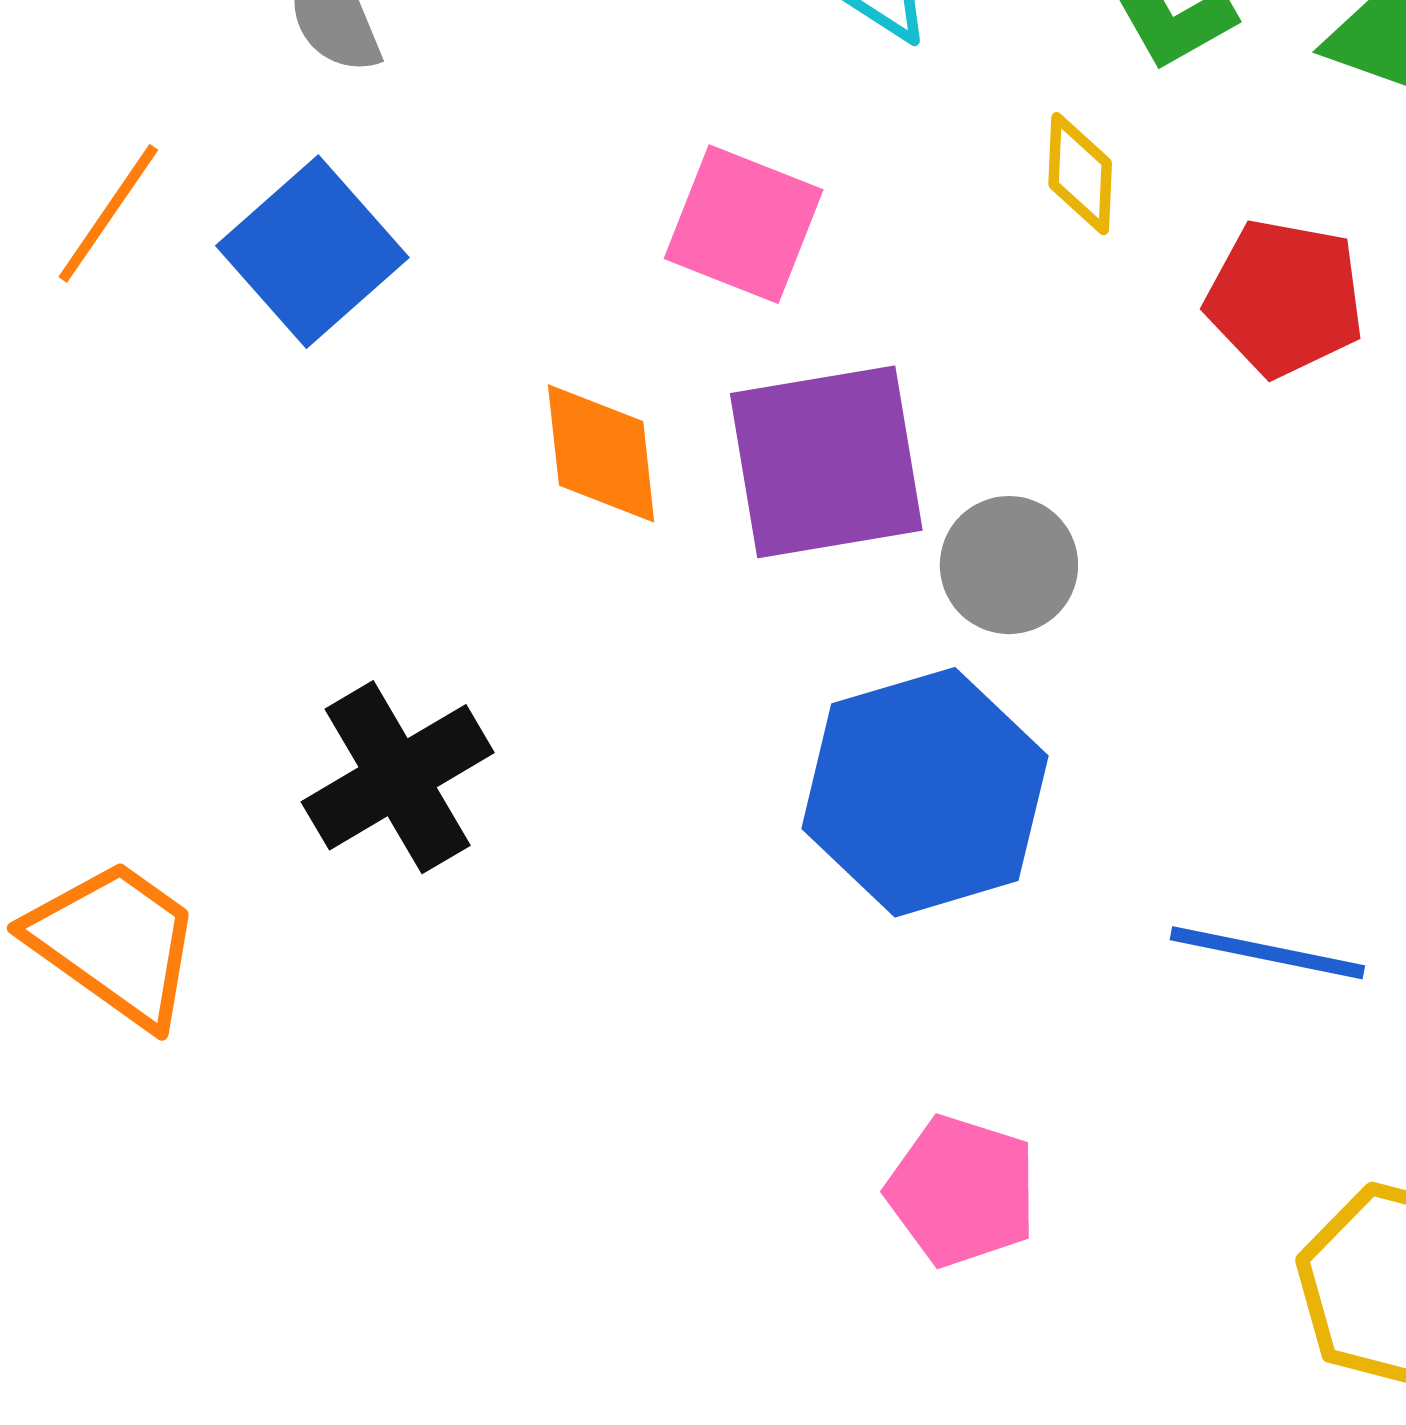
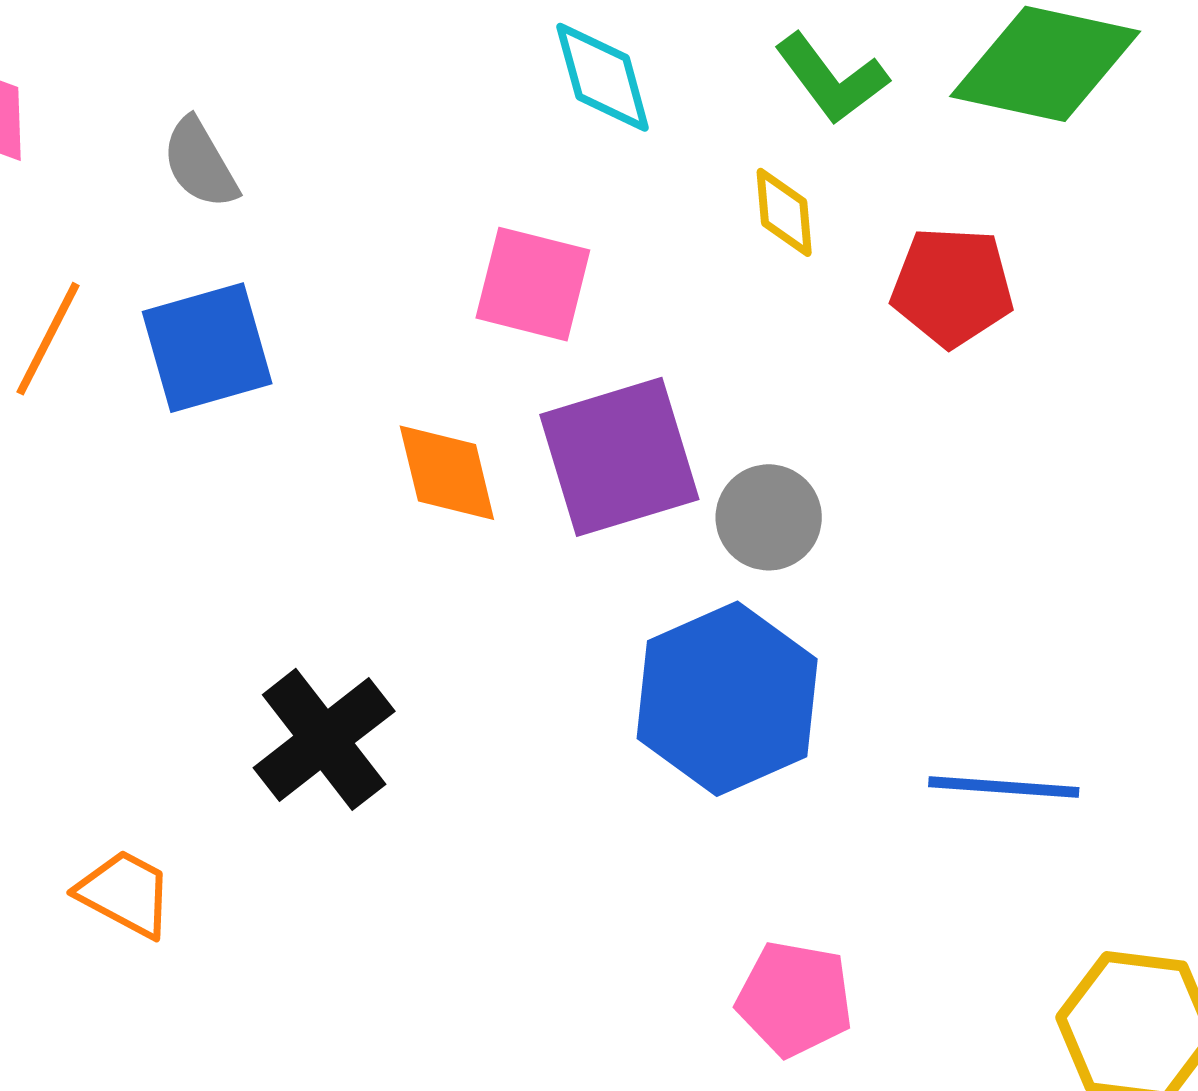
blue square: (312, 252) -> (207, 348), turned 33
orange trapezoid: (115, 943) -> (125, 893), size x0.7

